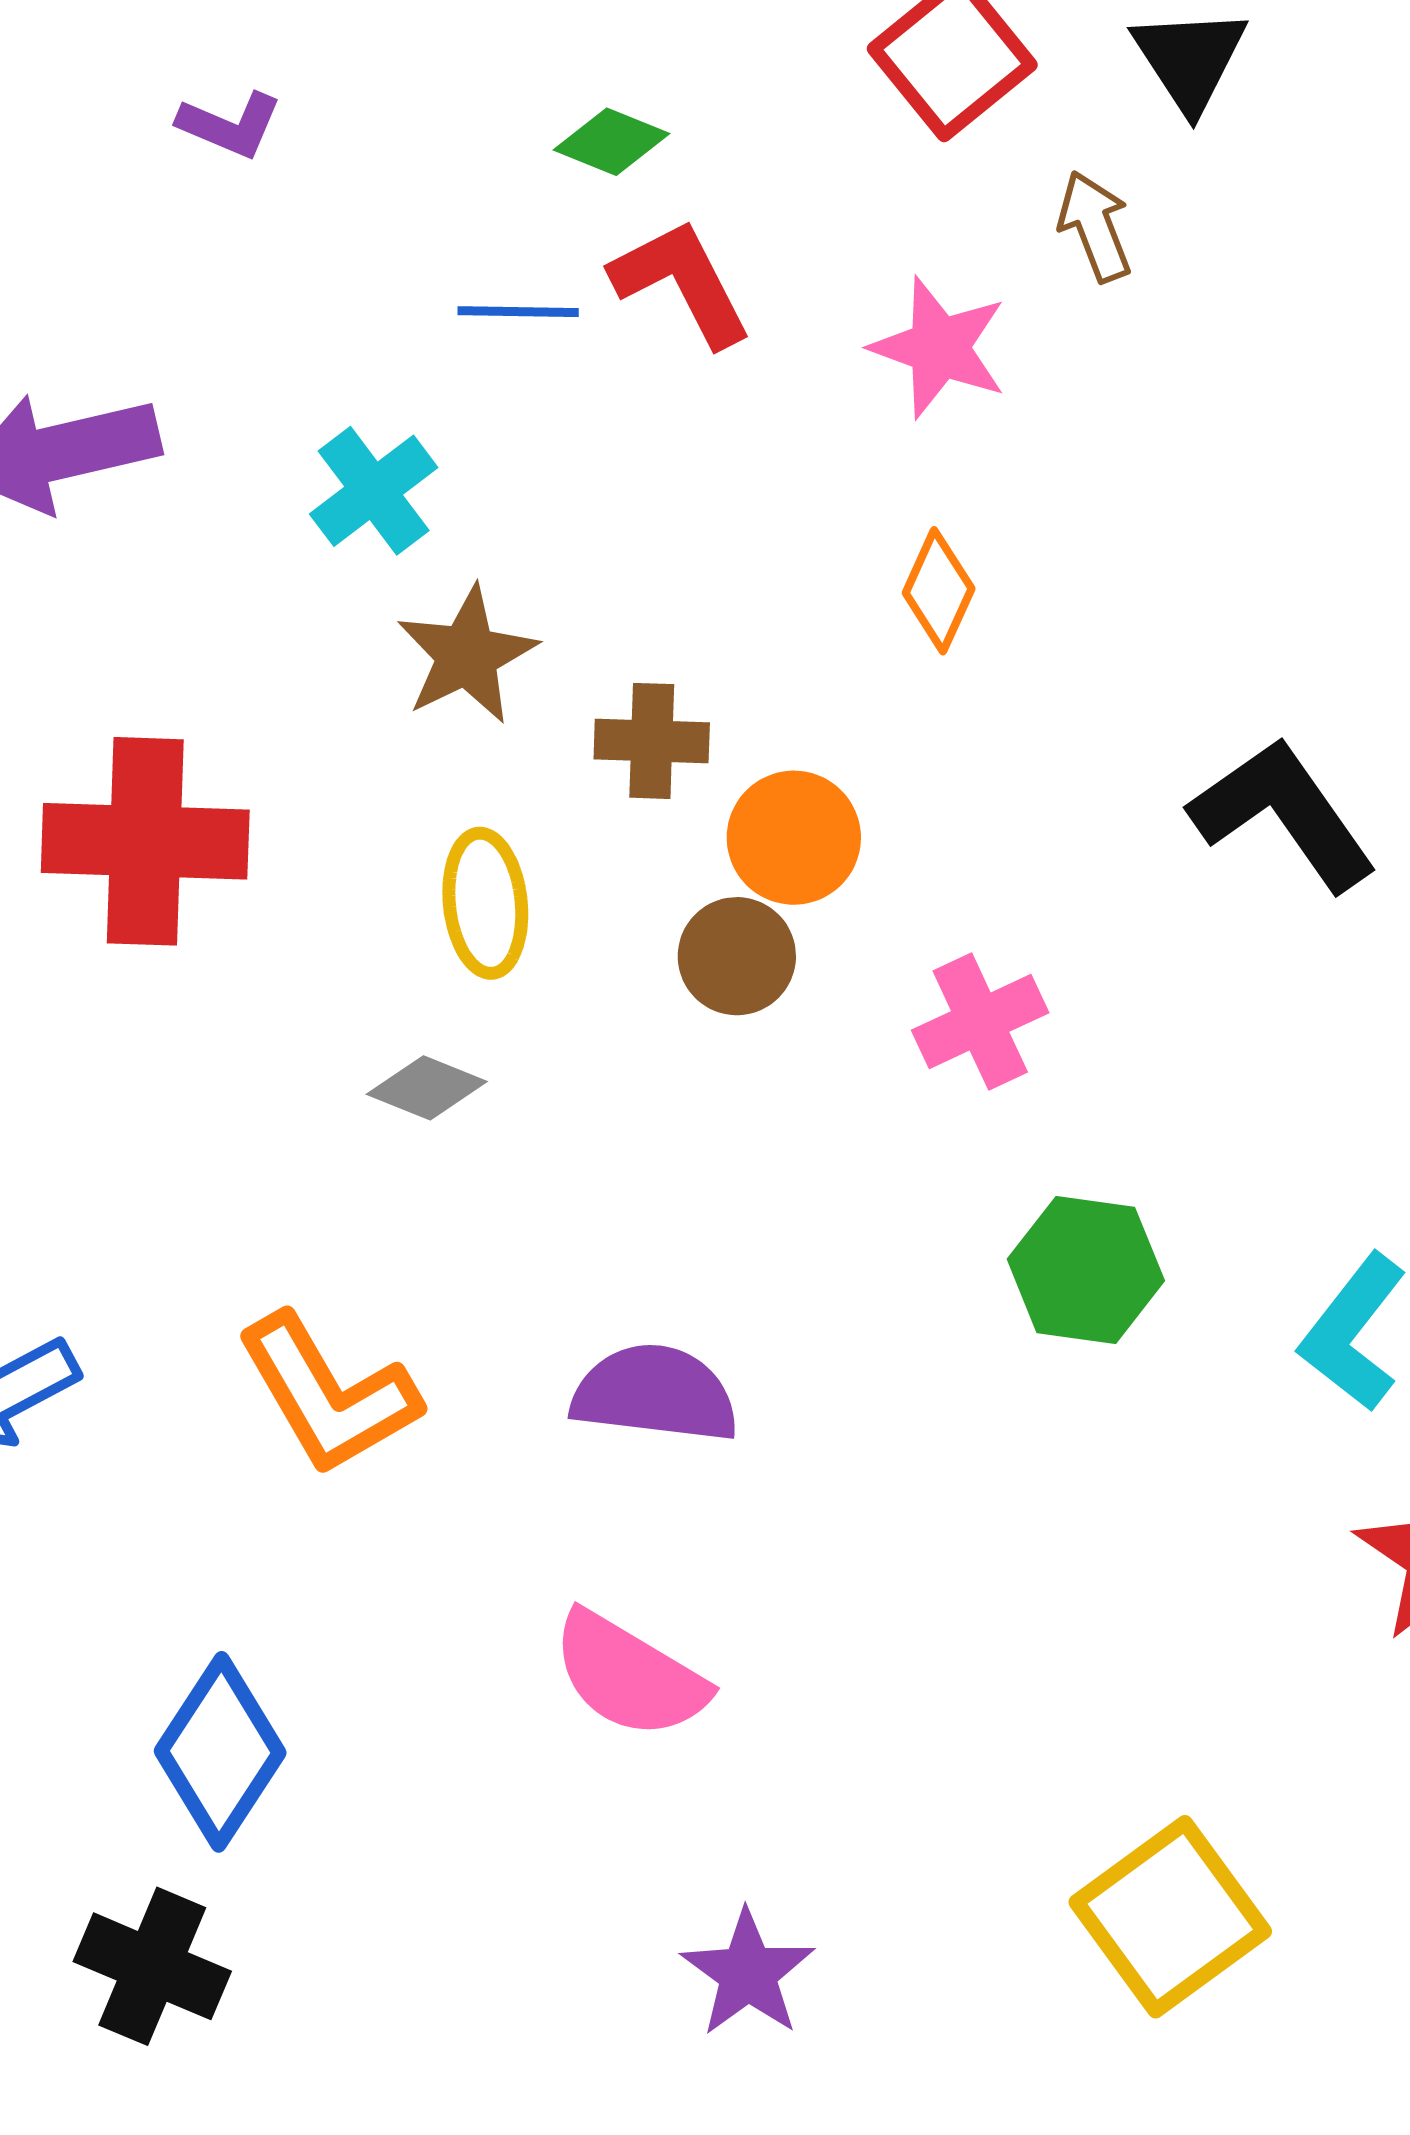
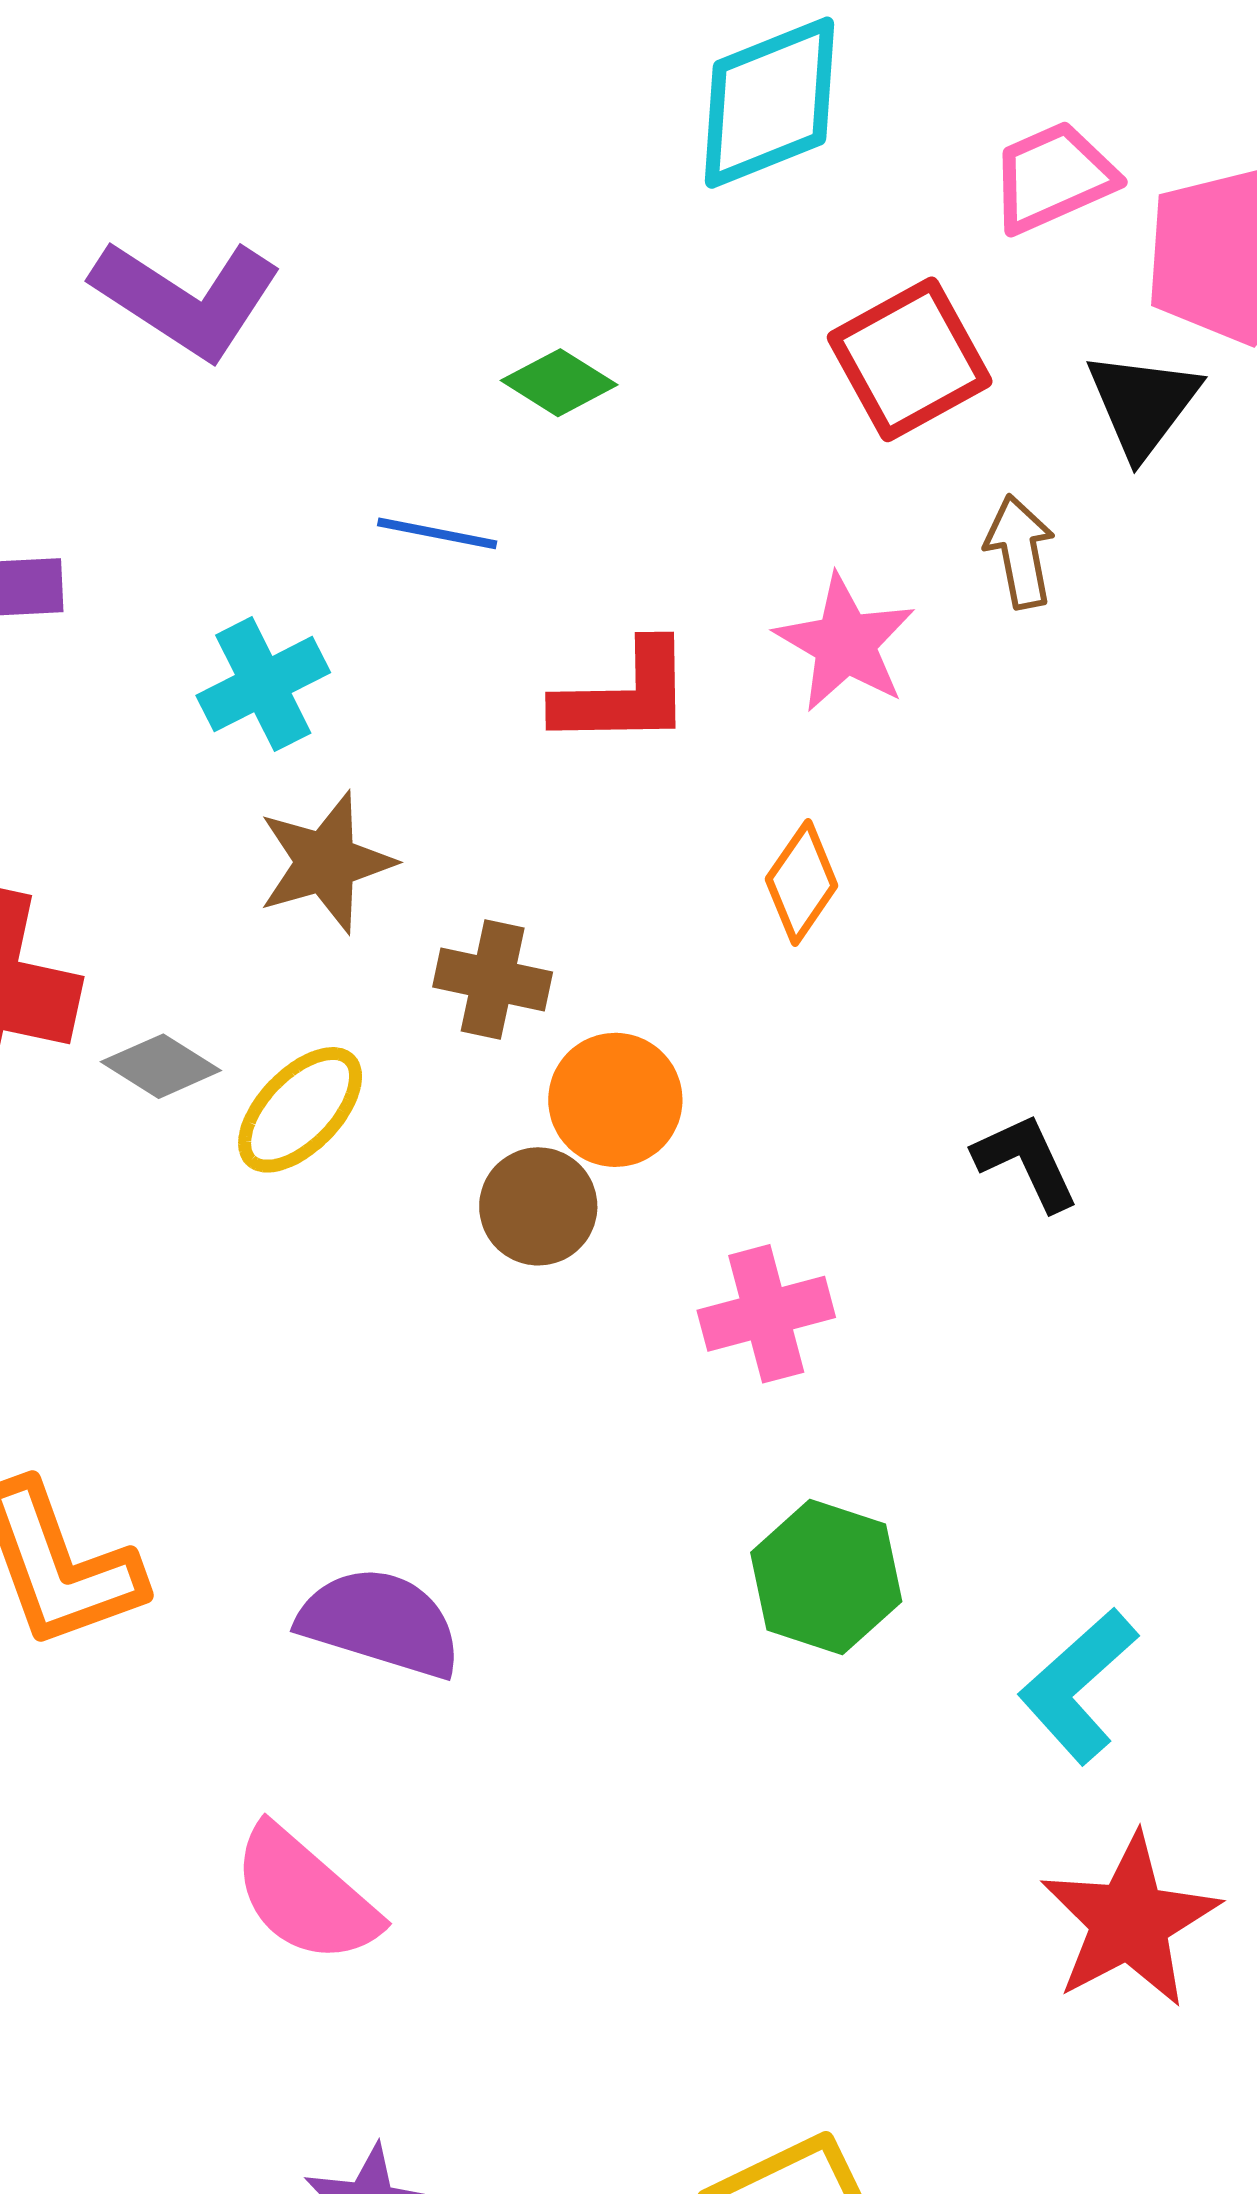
purple L-shape: (230, 125) -> (187, 299), size x1.8
red L-shape: (682, 282) -> (624, 695), moved, turned 106
black L-shape: (1283, 814) -> (1026, 1162), moved, size x0.6
yellow ellipse: (485, 903) -> (300, 1110), turned 40
gray diamond: (427, 1088) -> (161, 1066), moved

